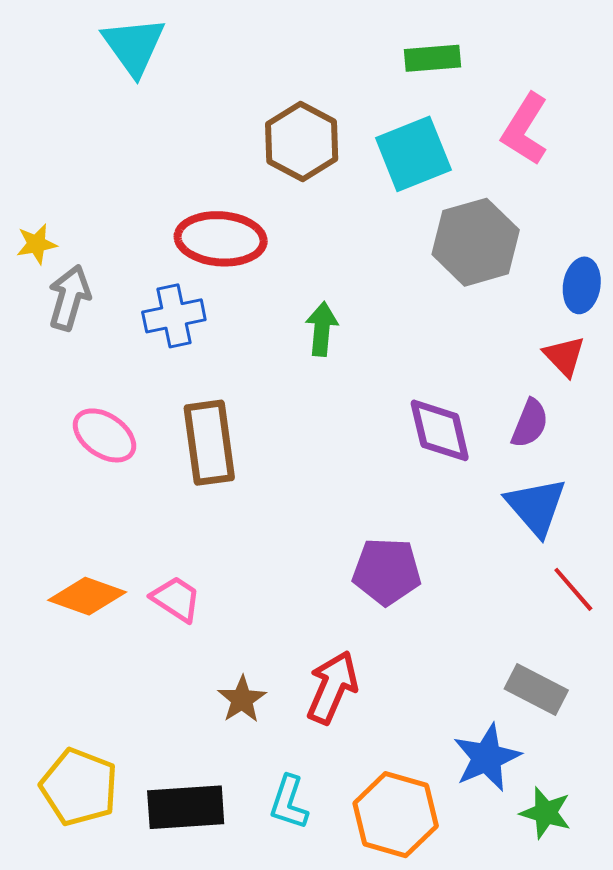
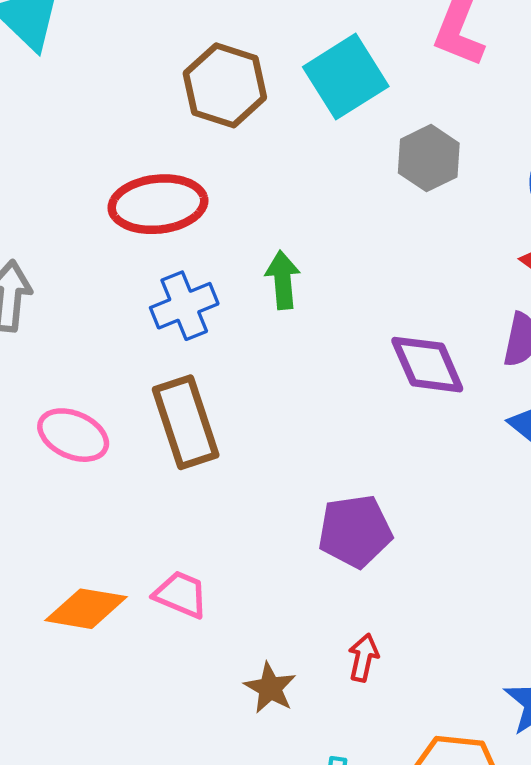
gray hexagon: (476, 242) -> (429, 158), size x0.7
blue cross: (174, 316) -> (184, 306), moved
purple pentagon: (387, 571) -> (355, 531), moved
red arrow: (332, 687) -> (363, 658), size x0.6

